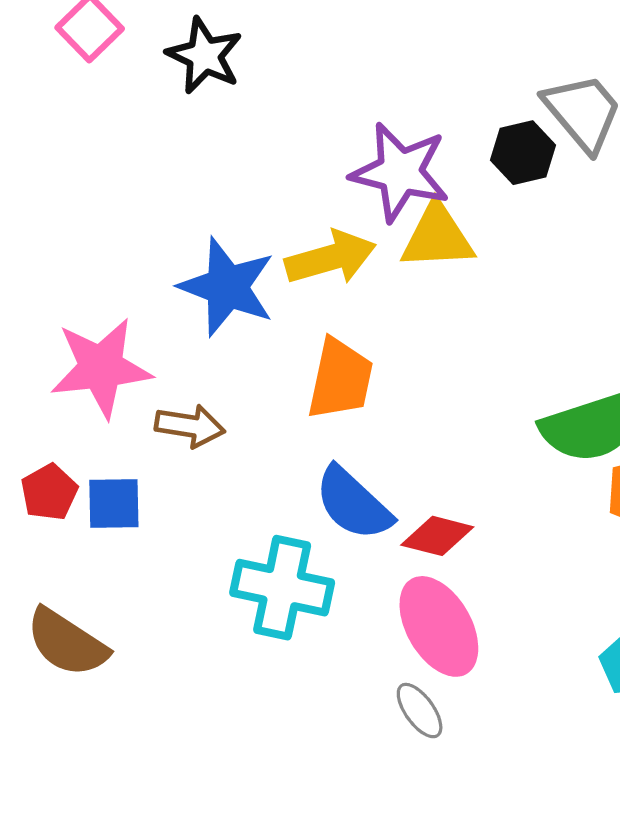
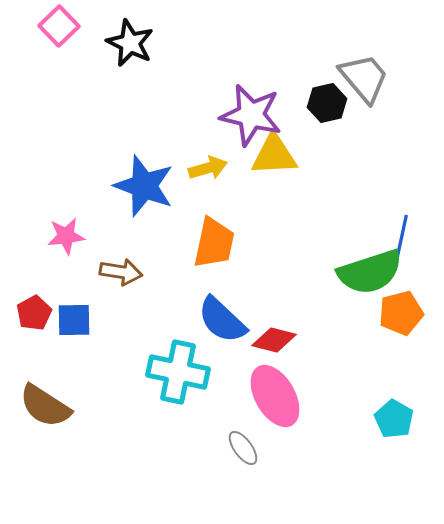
yellow arrow: (331, 258) -> (208, 168), size x0.7
pink star: (101, 368) -> (66, 236), size x0.6
gray ellipse: (420, 711) -> (243, 448), moved

